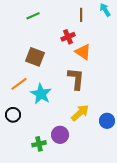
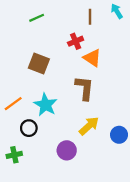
orange line: (19, 84) -> (13, 104), moved
black circle: (13, 115) -> (29, 128), moved
green cross: (39, 144) -> (14, 155), moved

